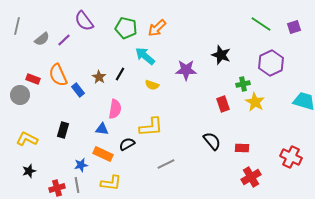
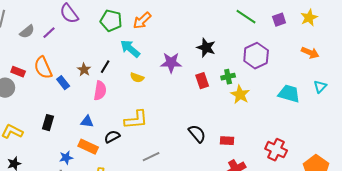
red rectangle: (223, 104) -> (202, 81), moved
pink semicircle: (115, 109) -> (100, 91), moved

